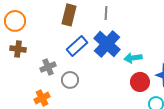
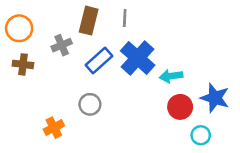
gray line: (106, 13) -> (125, 18), moved
gray cross: (48, 67) -> (62, 45), moved

